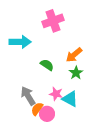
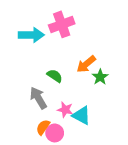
cyan arrow: (20, 42) -> (31, 35), moved
green star: (76, 73) -> (100, 77), moved
gray arrow: (28, 96) -> (38, 98), moved

